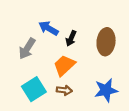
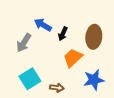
orange trapezoid: (64, 65) -> (73, 58), moved
brown arrow: (64, 90) -> (57, 88), moved

